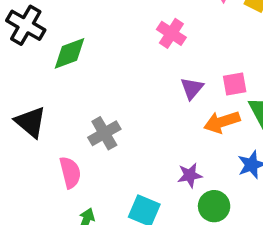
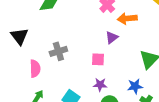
pink square: (235, 84) -> (98, 59), moved
orange arrow: (222, 122) -> (127, 19), moved

